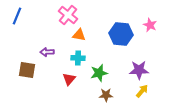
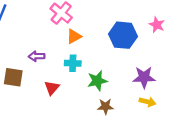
orange triangle: (79, 35) -> (74, 36), turned -40
red triangle: (69, 79) -> (52, 88), moved
yellow arrow: (142, 91) -> (147, 102), turned 64

